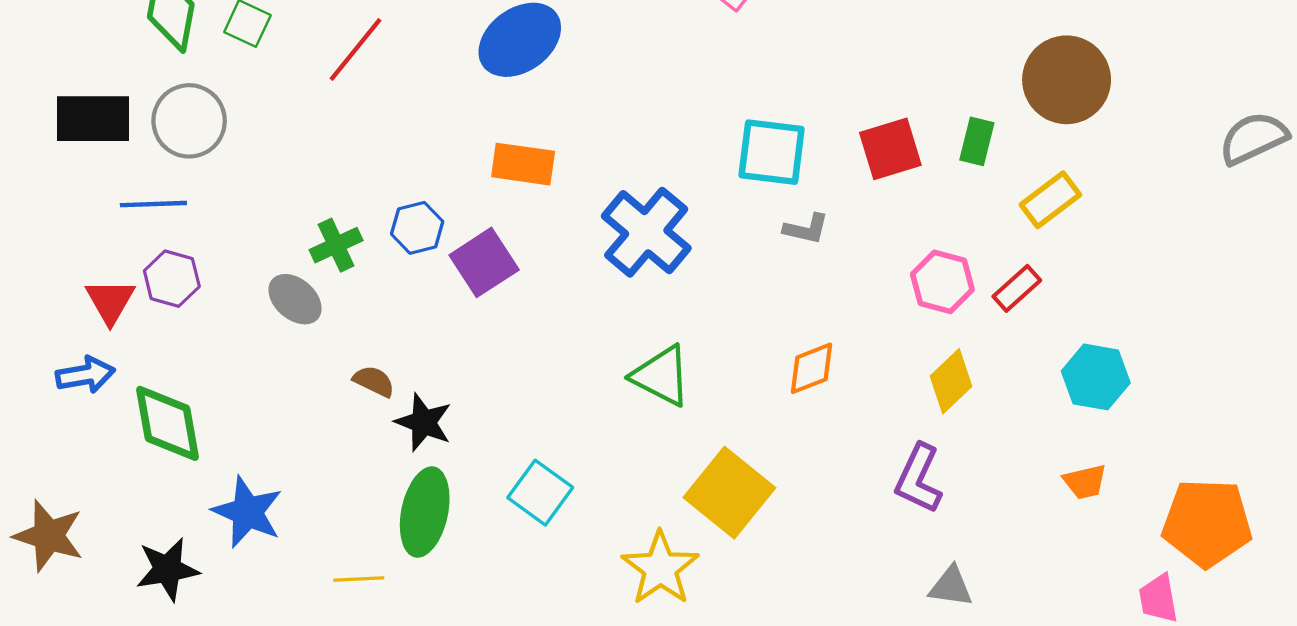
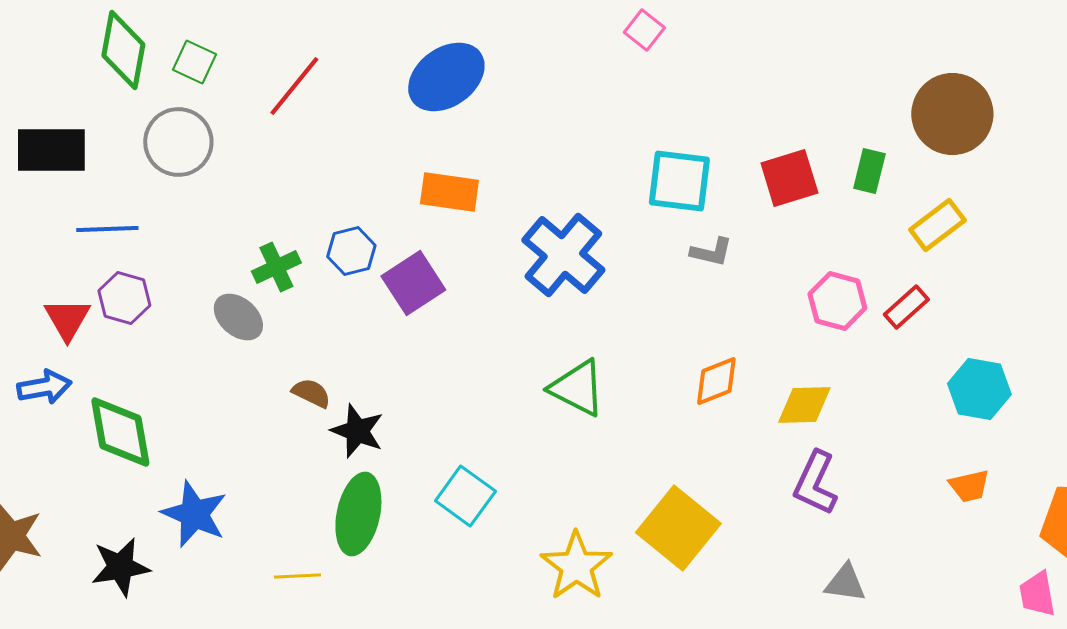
gray circle: (189, 121) -> (178, 142), moved
yellow diamond: (951, 381) -> (804, 405), moved, turned 42
yellow square: (729, 493) -> (678, 528), moved

